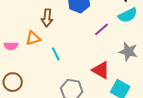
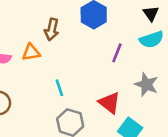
purple line: (102, 29) -> (117, 53), turned -35
cyan line: (56, 54) -> (59, 88), moved

